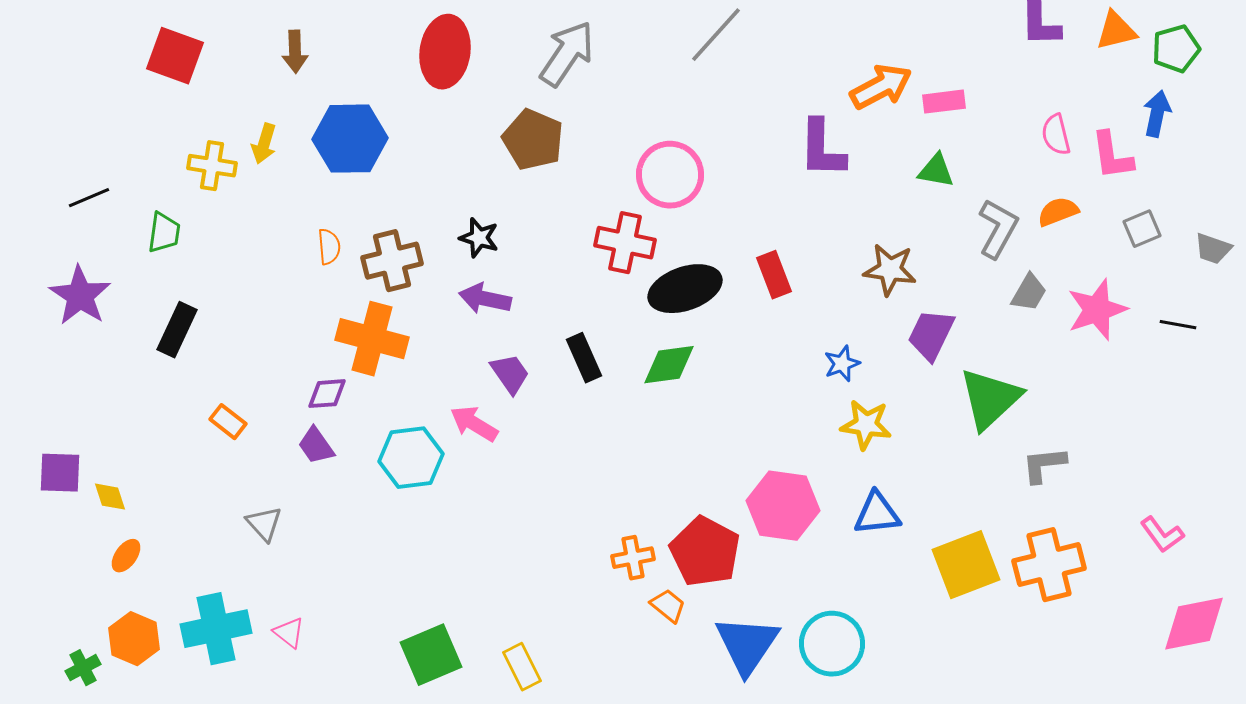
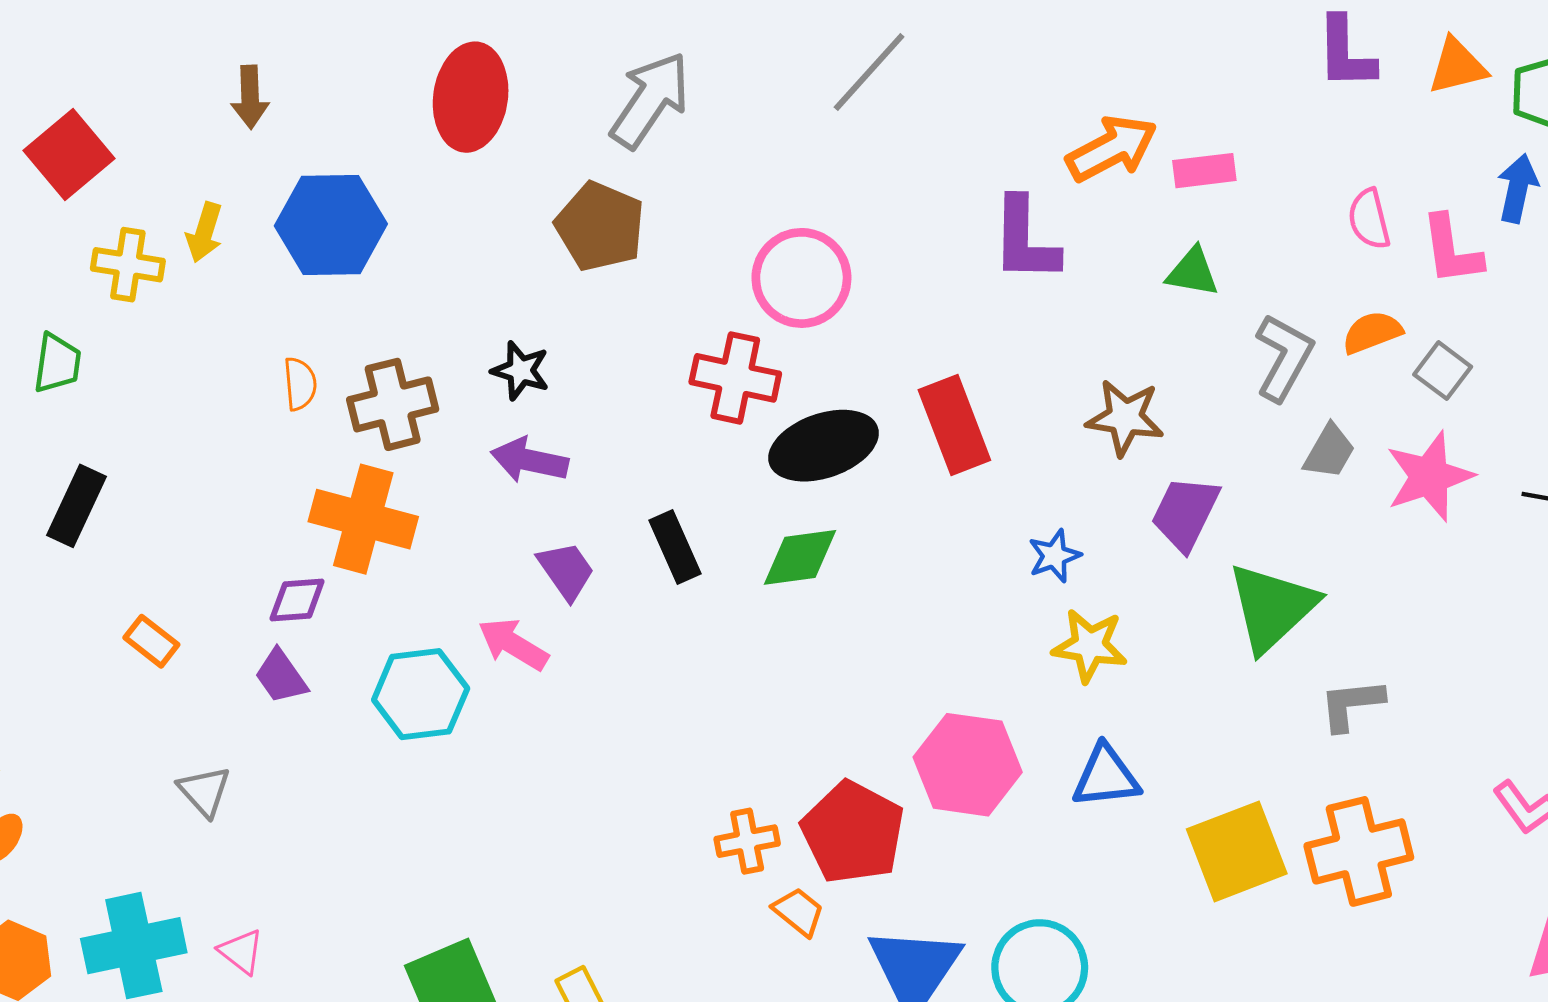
red square: (175, 56) -> (69, 154), moved, turned 30
gray square: (1142, 229) -> (1443, 371), moved, turned -30
red rectangle: (774, 275) -> (954, 425), size x1.4

